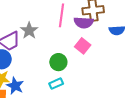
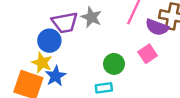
gray star: (29, 31) -> (91, 17), turned -30

